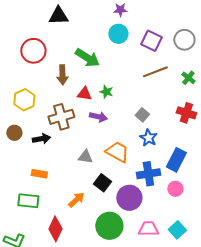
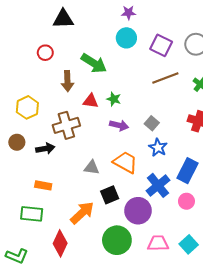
red circle: (33, 51) -> (45, 53), moved, size x0.6
purple arrow: (98, 117) -> (119, 125), moved
blue cross: (148, 174) -> (158, 185), turned -30
black square: (102, 183) -> (110, 195), turned 30
orange arrow: (76, 200) -> (82, 213), size x1.4

